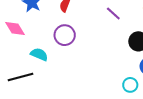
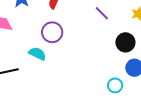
cyan semicircle: (39, 54) -> (37, 54), moved

